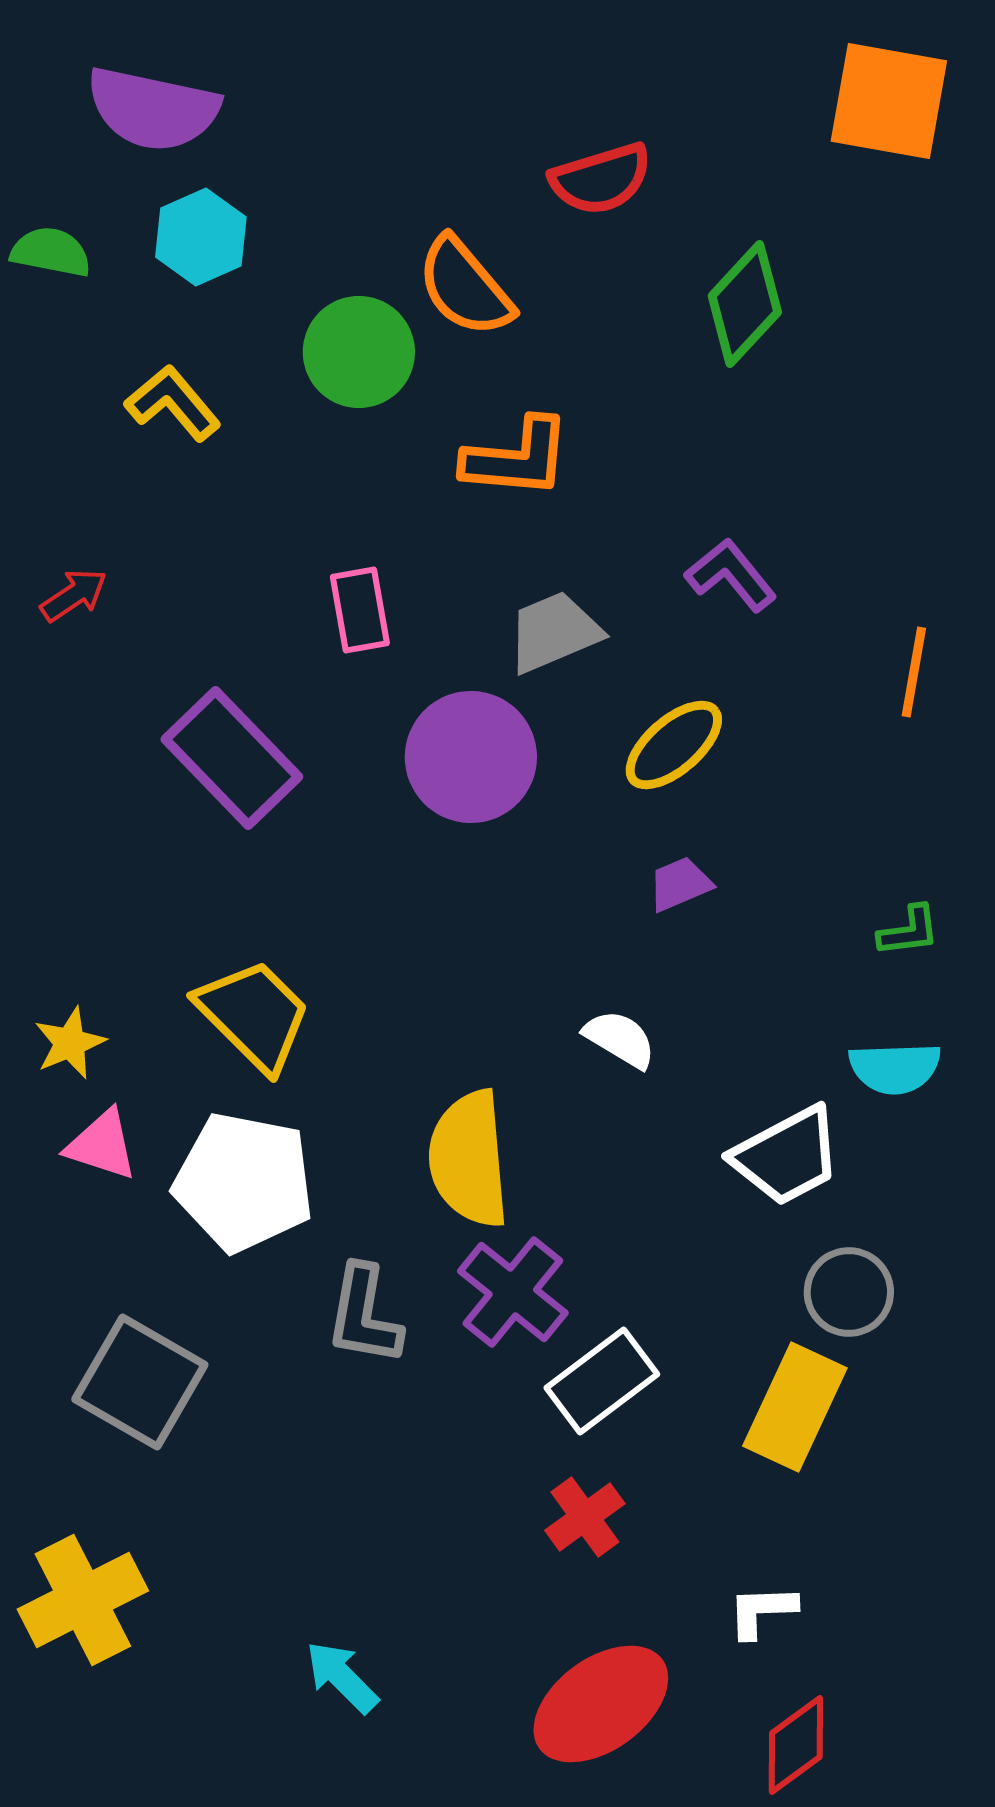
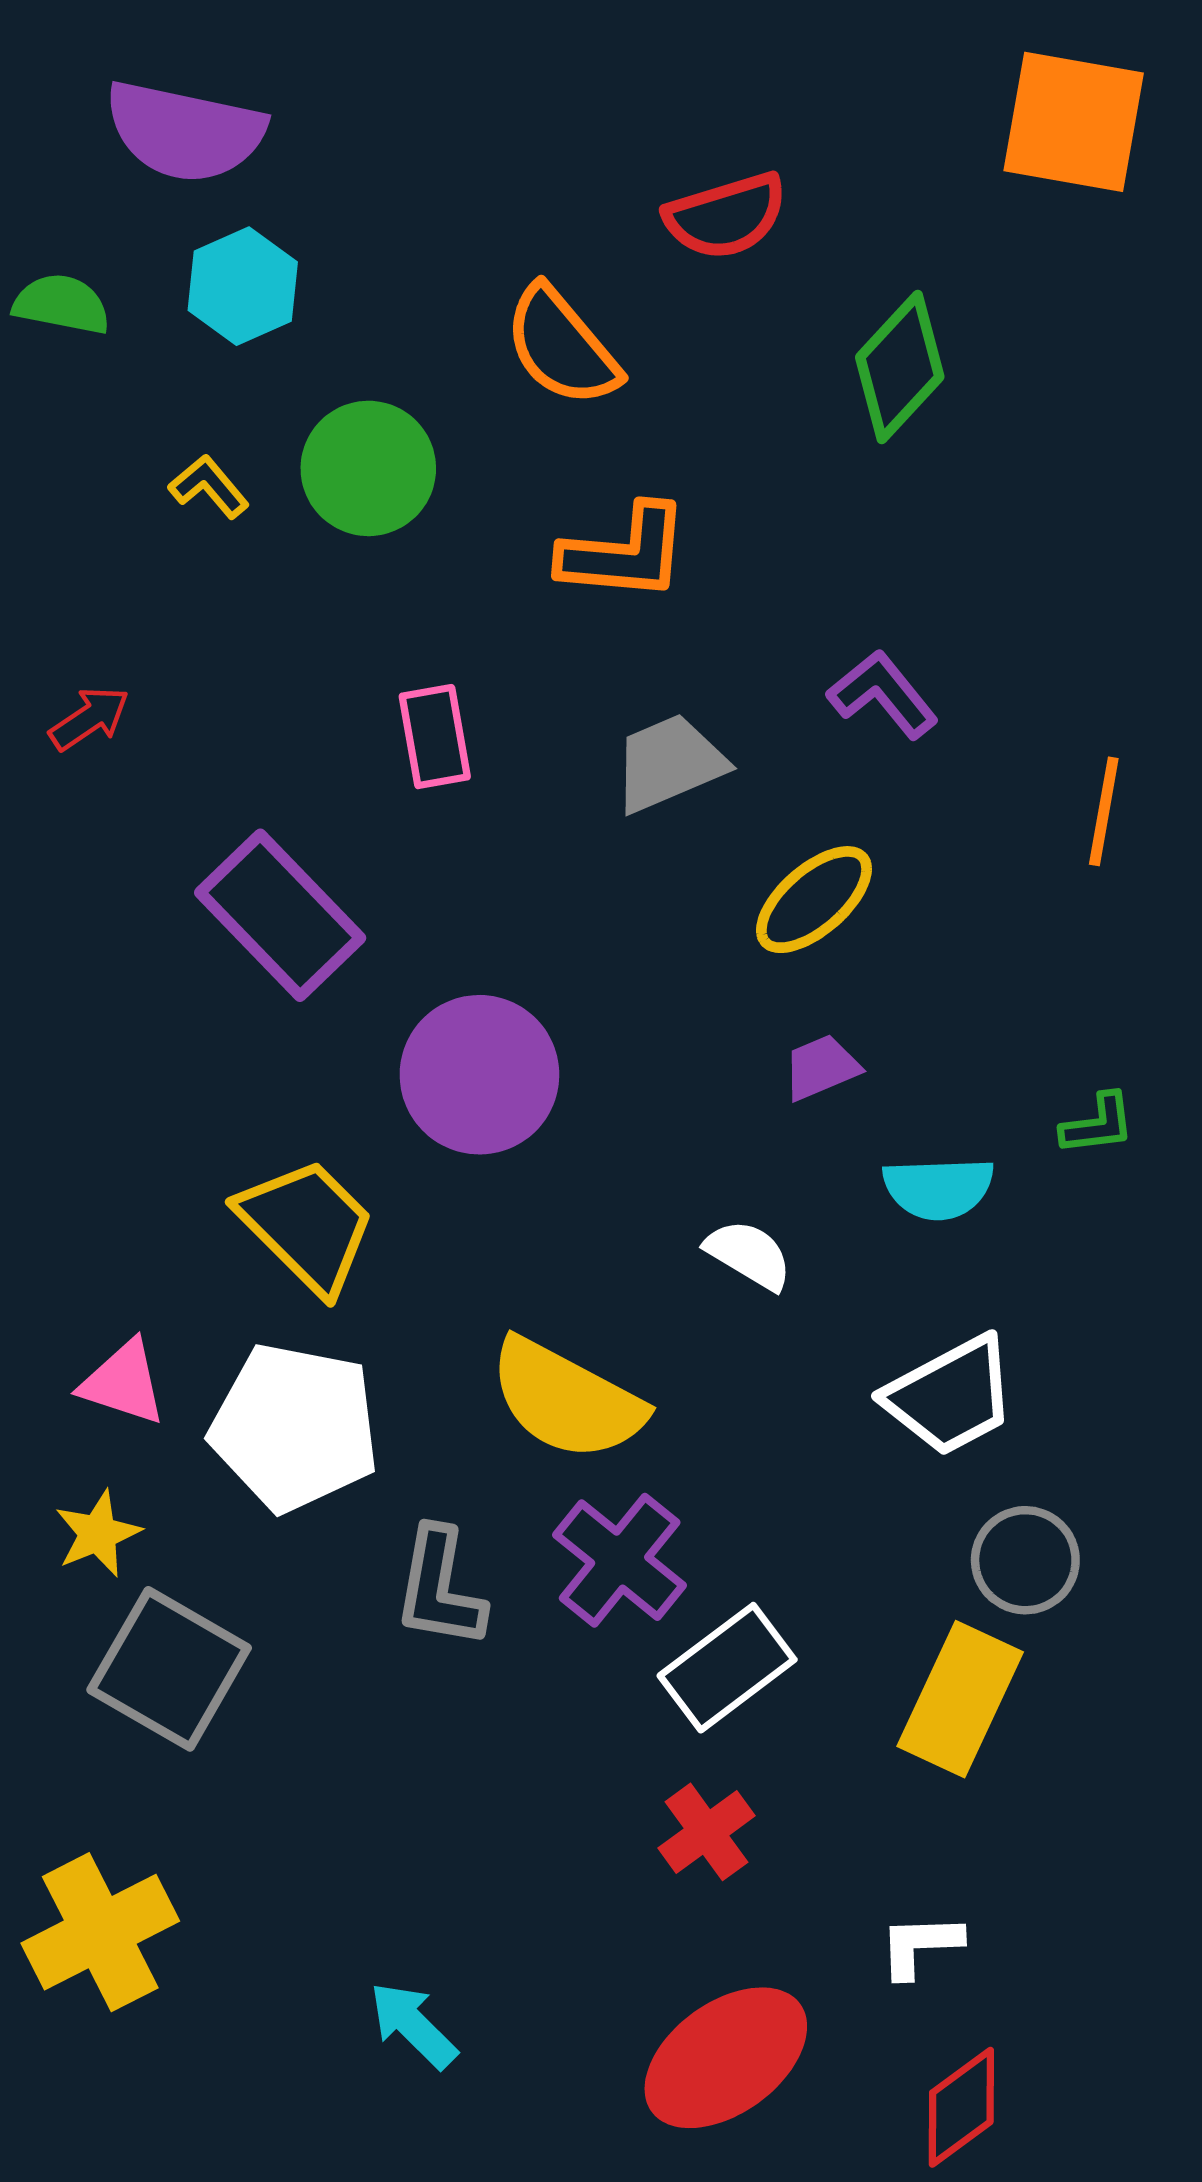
green circle: (359, 352) -> (368, 468), moved
yellow L-shape: (173, 403) -> (209, 487), size x0.7
purple circle: (471, 757) -> (479, 1075), moved
yellow star: (70, 1043) -> (98, 1534), moved
cyan semicircle: (895, 1068) -> (938, 1188), moved
yellow semicircle: (469, 1159) -> (566, 1400), turned -57

